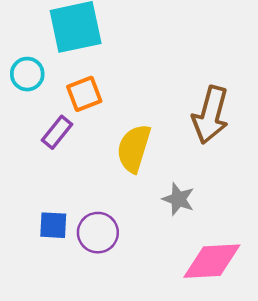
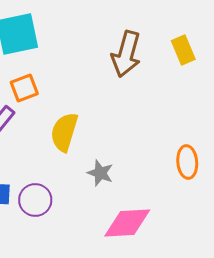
brown arrow: (211, 115) -> (126, 54), moved

